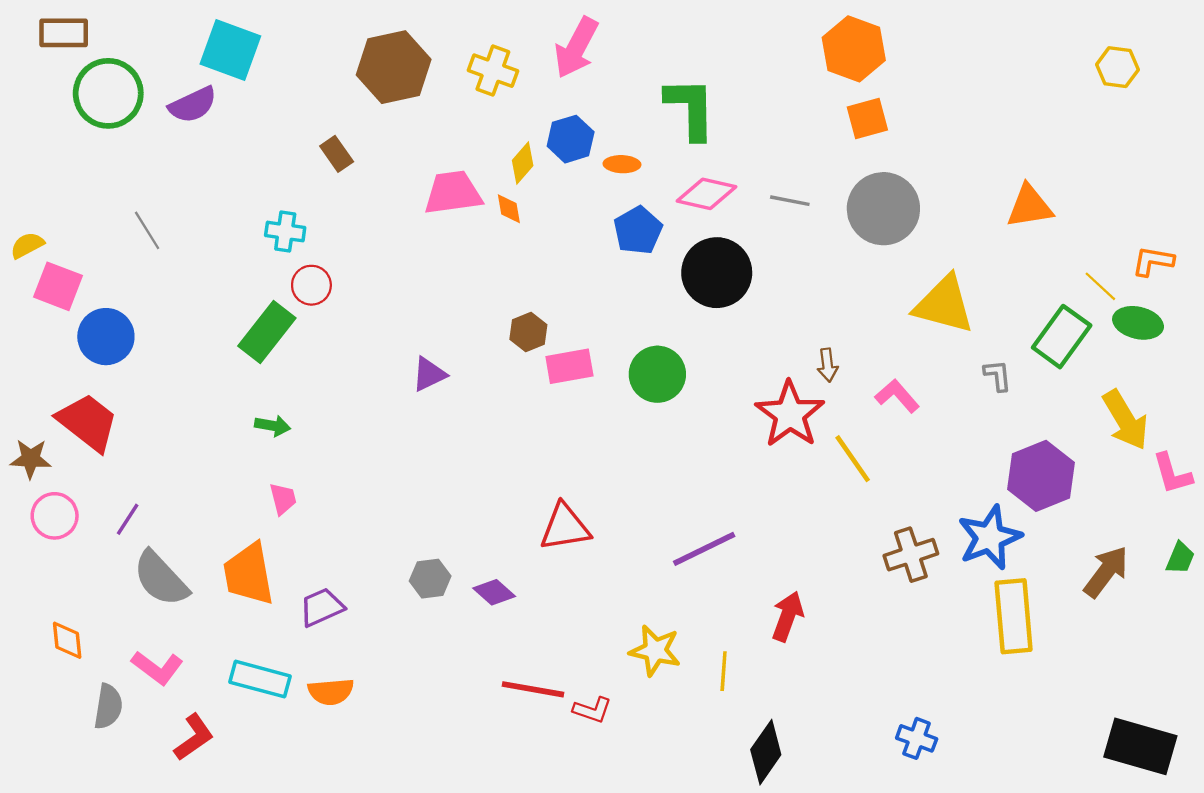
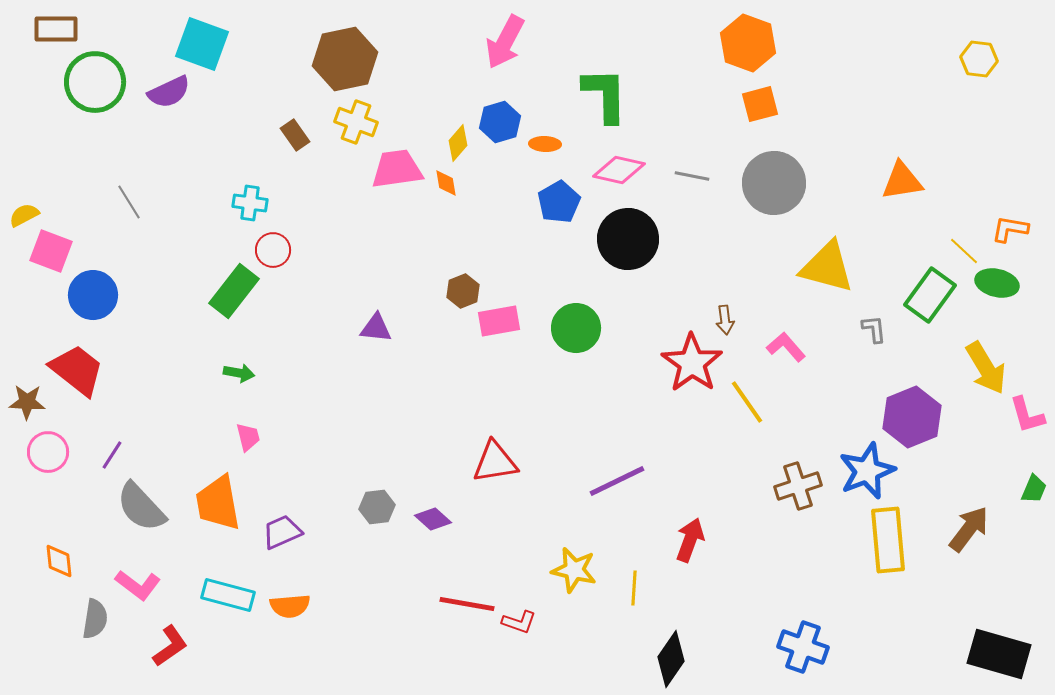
yellow cross: (493, 71) -> (356, 122), moved
purple triangle: (429, 374) -> (376, 328), turned 32
brown arrow: (1106, 572) -> (969, 529), moved
blue cross: (917, 738) -> (803, 647), size x1.4

